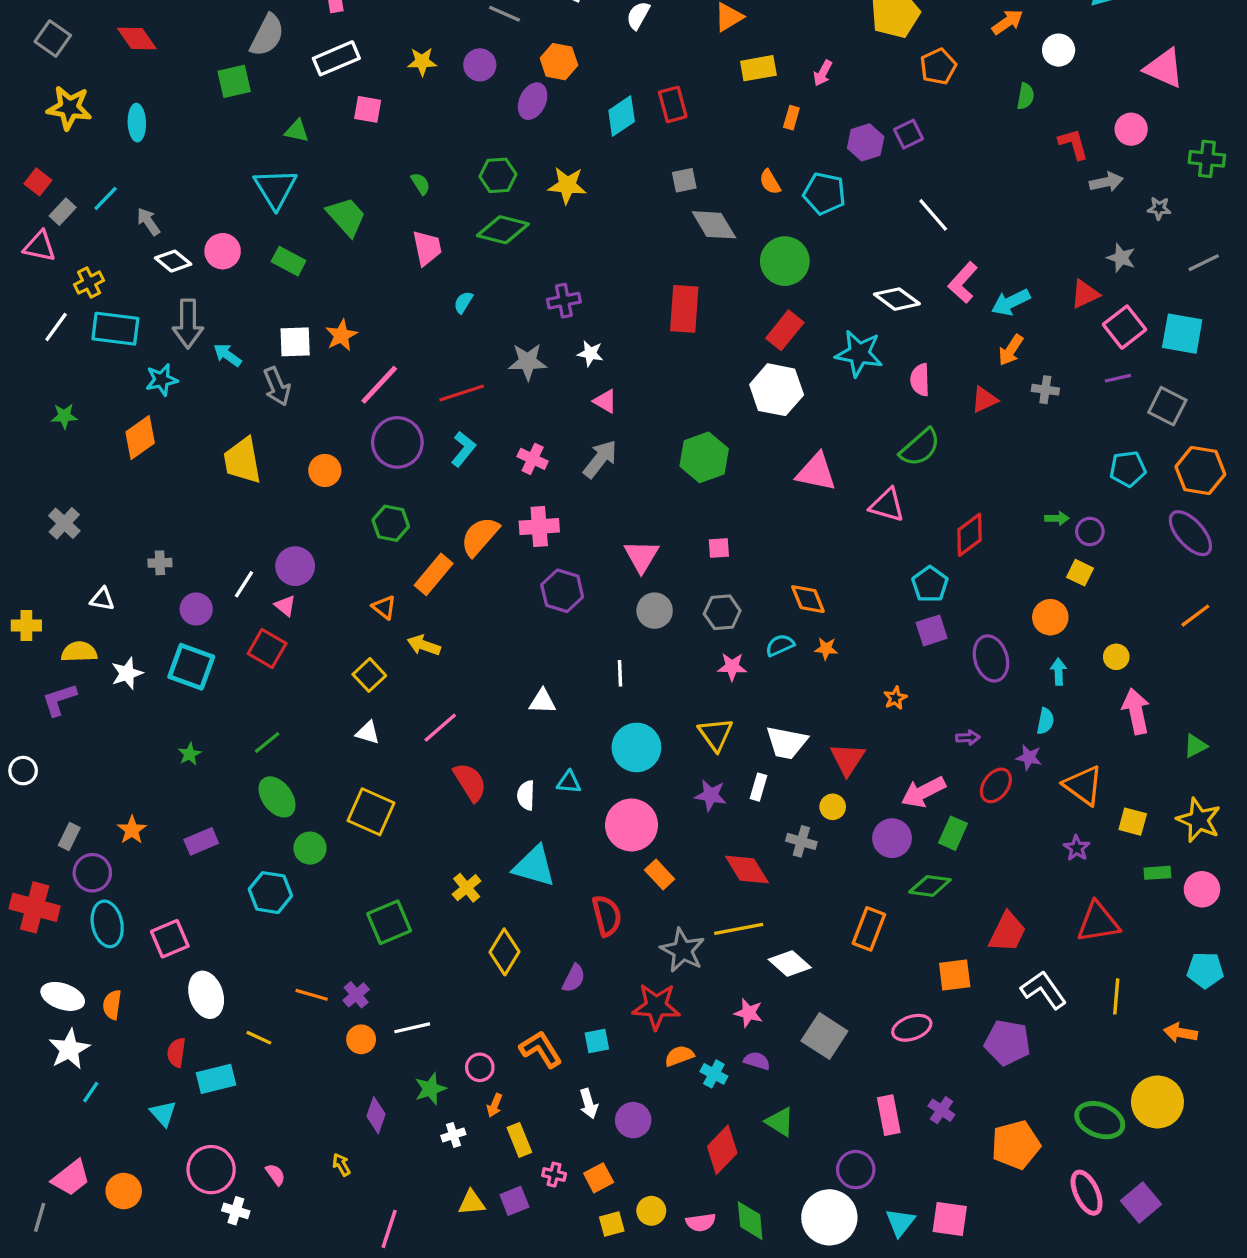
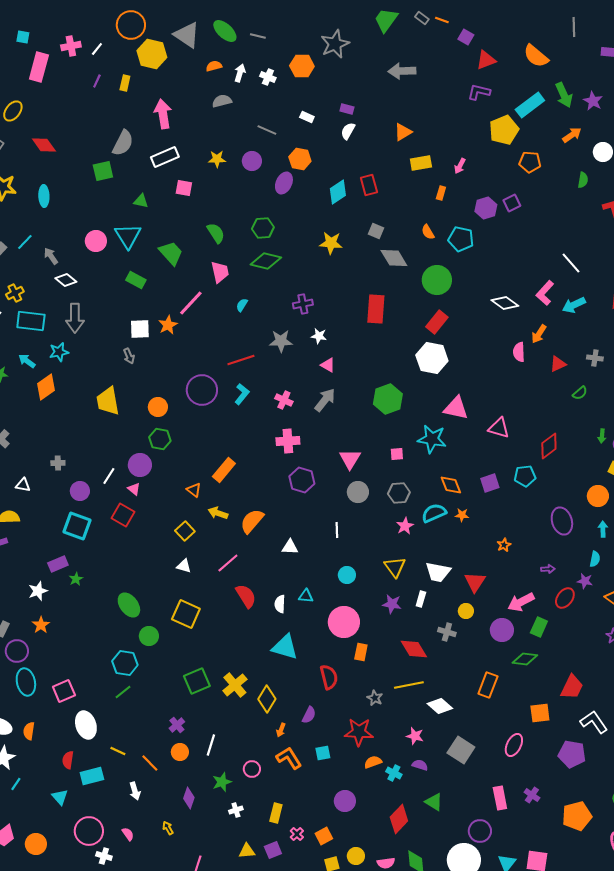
orange pentagon: (938, 67) -> (530, 162), turned 30
gray square: (684, 180) -> (376, 231), turned 35
green semicircle: (420, 184) -> (216, 233), size x1.5
yellow star: (567, 185) -> (331, 243), moved
white line: (933, 215) -> (571, 263), moved
pink circle: (223, 251) -> (96, 241), moved
orange arrow: (1011, 350) -> (539, 334), moved
cyan star: (859, 353) -> (432, 439), moved
cyan arrow: (228, 355) -> (27, 361), moved
pink line: (379, 385) -> (191, 303), moved
gray arrow: (277, 386) -> (129, 356), size x0.7
green semicircle: (920, 447) -> (580, 393), moved, size x0.6
green arrow: (1057, 518) -> (602, 436), turned 96
green hexagon: (391, 523) -> (160, 439), moved
orange semicircle: (480, 536) -> (252, 521), moved
cyan pentagon: (930, 584) -> (525, 476), turned 30
purple square: (932, 630) -> (490, 483), moved
cyan semicircle: (780, 645) -> (434, 513), size x1.4
pink star: (732, 667) -> (405, 526), turned -30
white star: (127, 673) -> (38, 591), moved
green line: (267, 743) -> (123, 692), moved
cyan circle: (636, 747) -> (347, 575), size x0.6
purple rectangle: (201, 841) -> (58, 564), moved
orange rectangle: (660, 874) -> (361, 652), turned 54
yellow cross: (467, 888) -> (235, 685), moved, size x1.4
gray star: (683, 950) -> (375, 698), size x0.6
orange line: (312, 995) -> (150, 763), moved, turned 30
white line: (412, 1028) -> (211, 745), turned -60
pink ellipse: (912, 1028) -> (514, 745), turned -45
white arrow: (589, 1104) -> (135, 791), moved
orange arrow: (495, 1105) -> (281, 730), moved
yellow rectangle: (519, 1140) -> (276, 813), turned 36
pink cross: (554, 1175) -> (297, 834), turned 32

